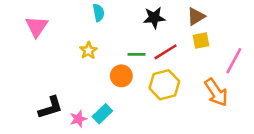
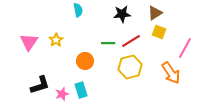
pink triangle: (37, 27) -> (29, 42), moved
yellow square: (201, 40) -> (159, 32), turned 32
yellow star: (88, 51) -> (56, 40), moved
orange circle: (121, 76) -> (85, 61), moved
cyan rectangle: (102, 114) -> (81, 90), turned -63

